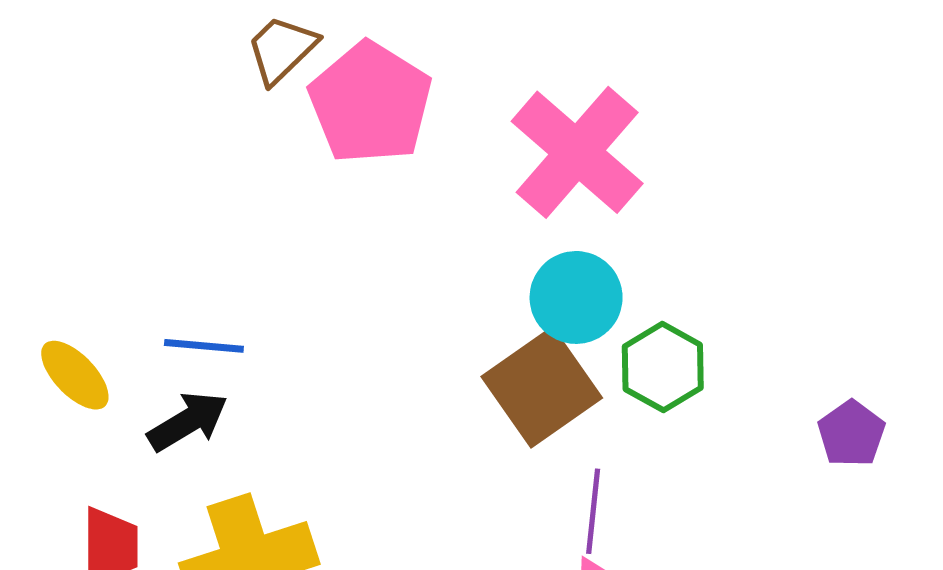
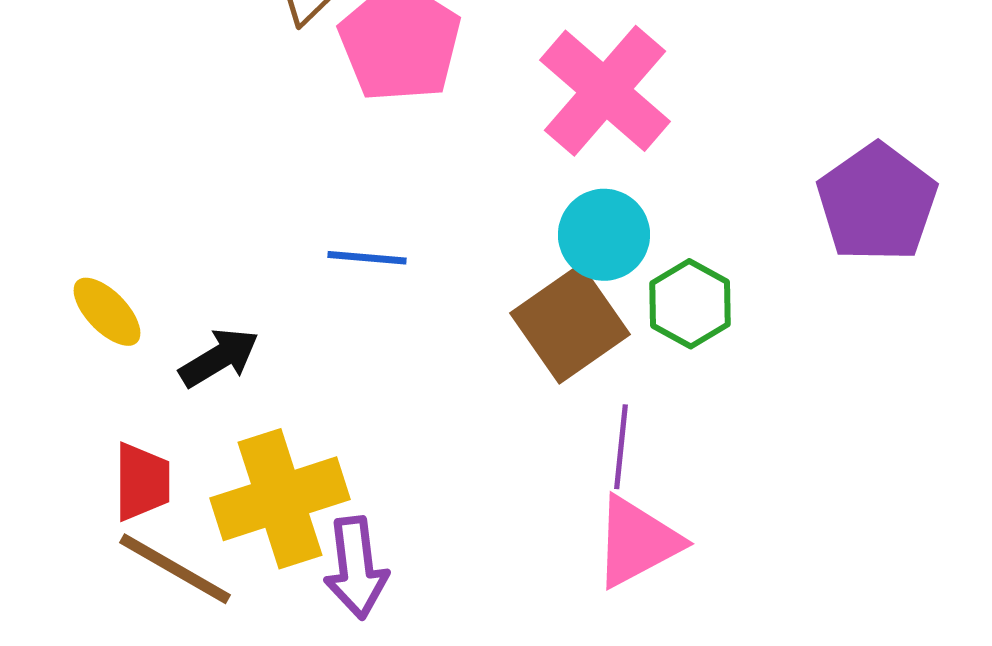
blue line: (204, 346) -> (367, 258), moved
purple pentagon: (851, 434) -> (877, 203), moved, size x1.8

